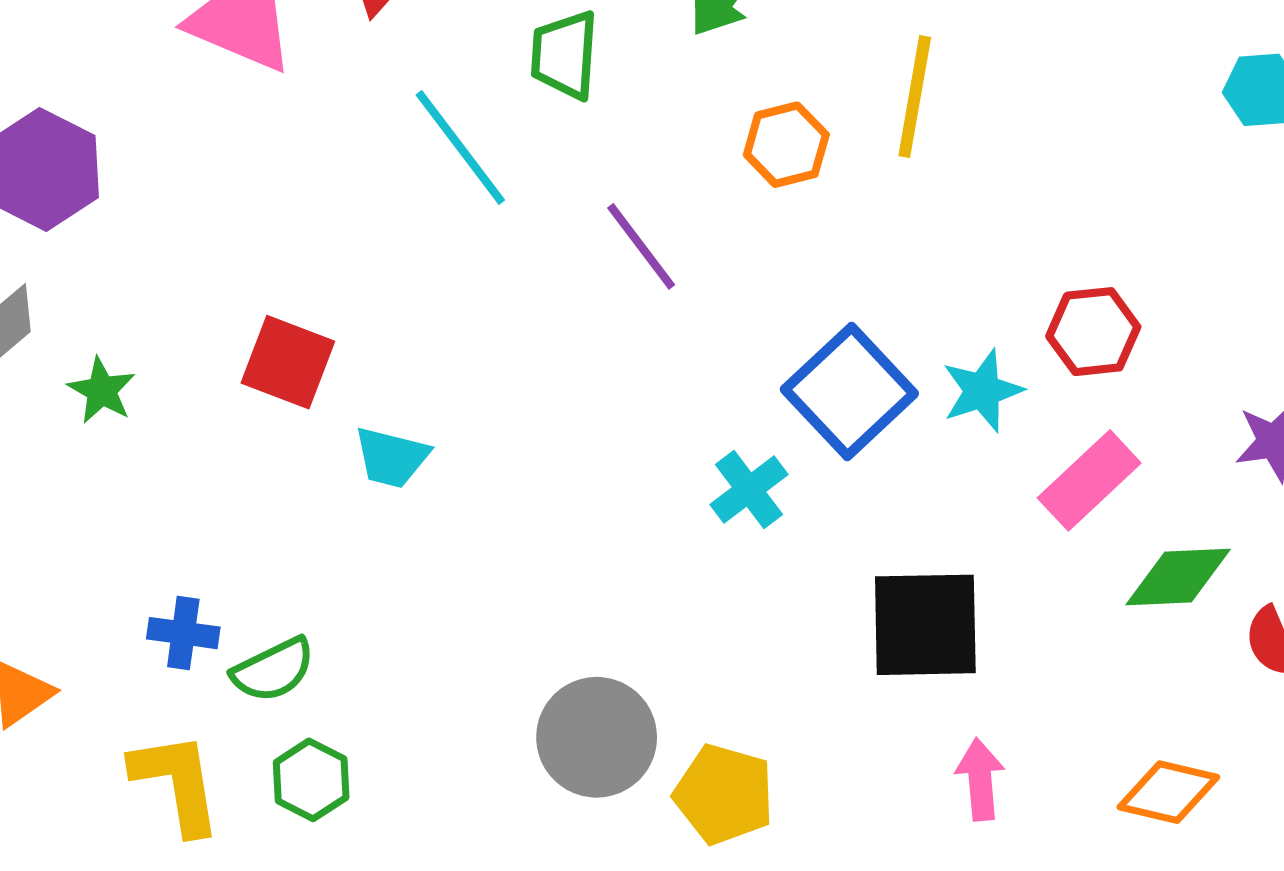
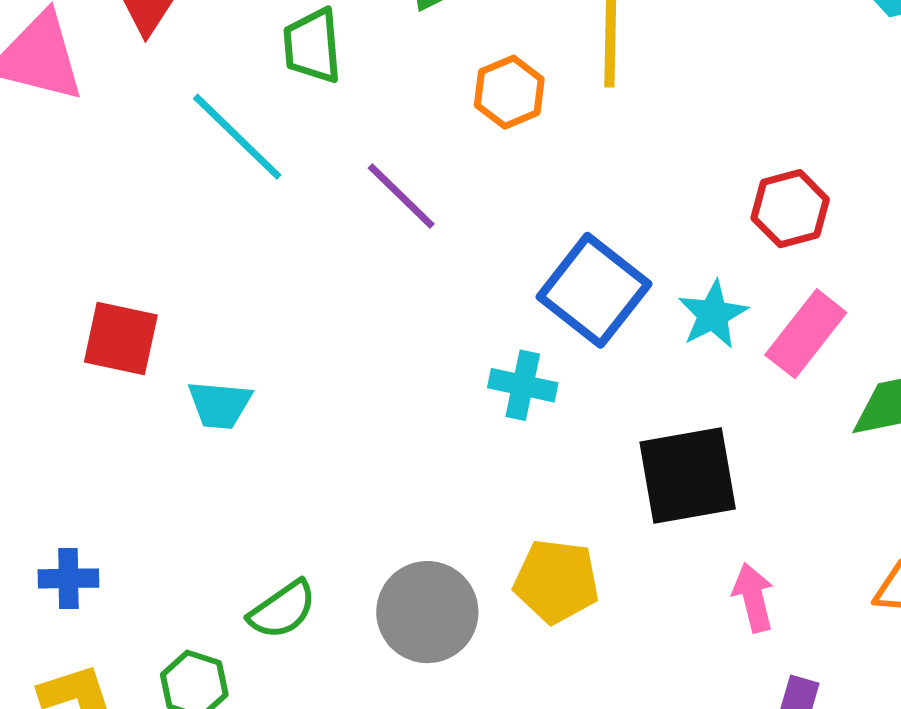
cyan star: (982, 391) -> (713, 315), moved
cyan cross: (749, 489) -> (523, 385), turned -32
green semicircle: (273, 670) -> (282, 610), moved
yellow pentagon: (724, 794) -> (556, 581), moved

